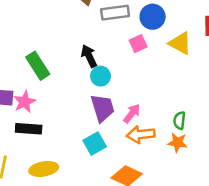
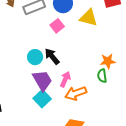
black arrow: (89, 56) -> (52, 56), moved
orange star: (178, 143) -> (108, 61), moved
cyan square: (95, 144) -> (42, 99), moved

